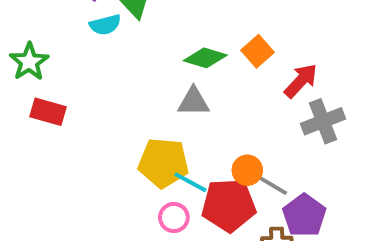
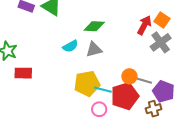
cyan semicircle: (105, 25) -> (70, 46), moved
orange square: (257, 51) -> (162, 20), moved

